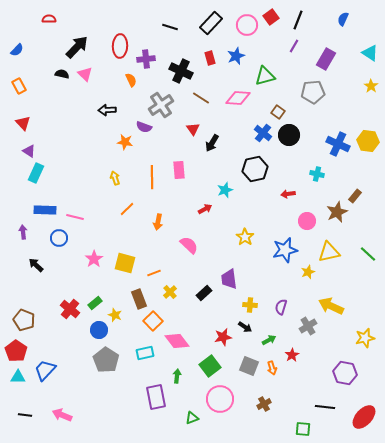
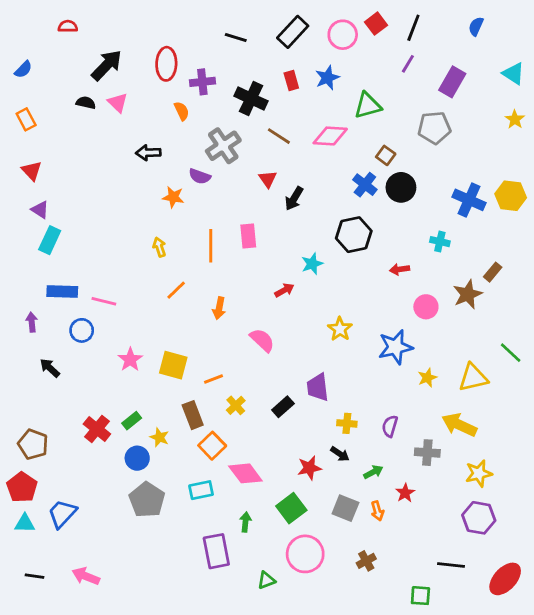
yellow triangle: (329, 252) -> (473, 378), moved
gray cross: (308, 326) -> (427, 453), turned 36
yellow star: (365, 338) -> (479, 473), moved

